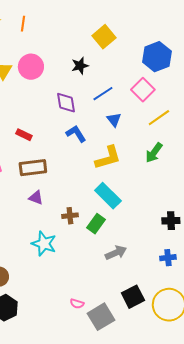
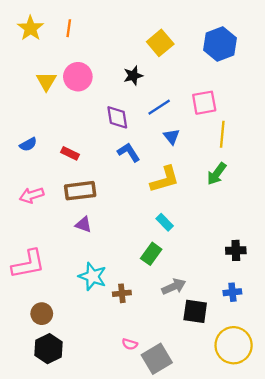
blue hexagon: (157, 57) -> (220, 44), moved
pink square: (143, 90) -> (204, 103), turned 35
yellow line: (159, 118) -> (222, 134), turned -50
cyan rectangle: (108, 196) -> (165, 222), size x0.6
brown cross: (70, 216) -> (122, 293), moved
black square: (133, 297) -> (195, 311), moved, turned 35

